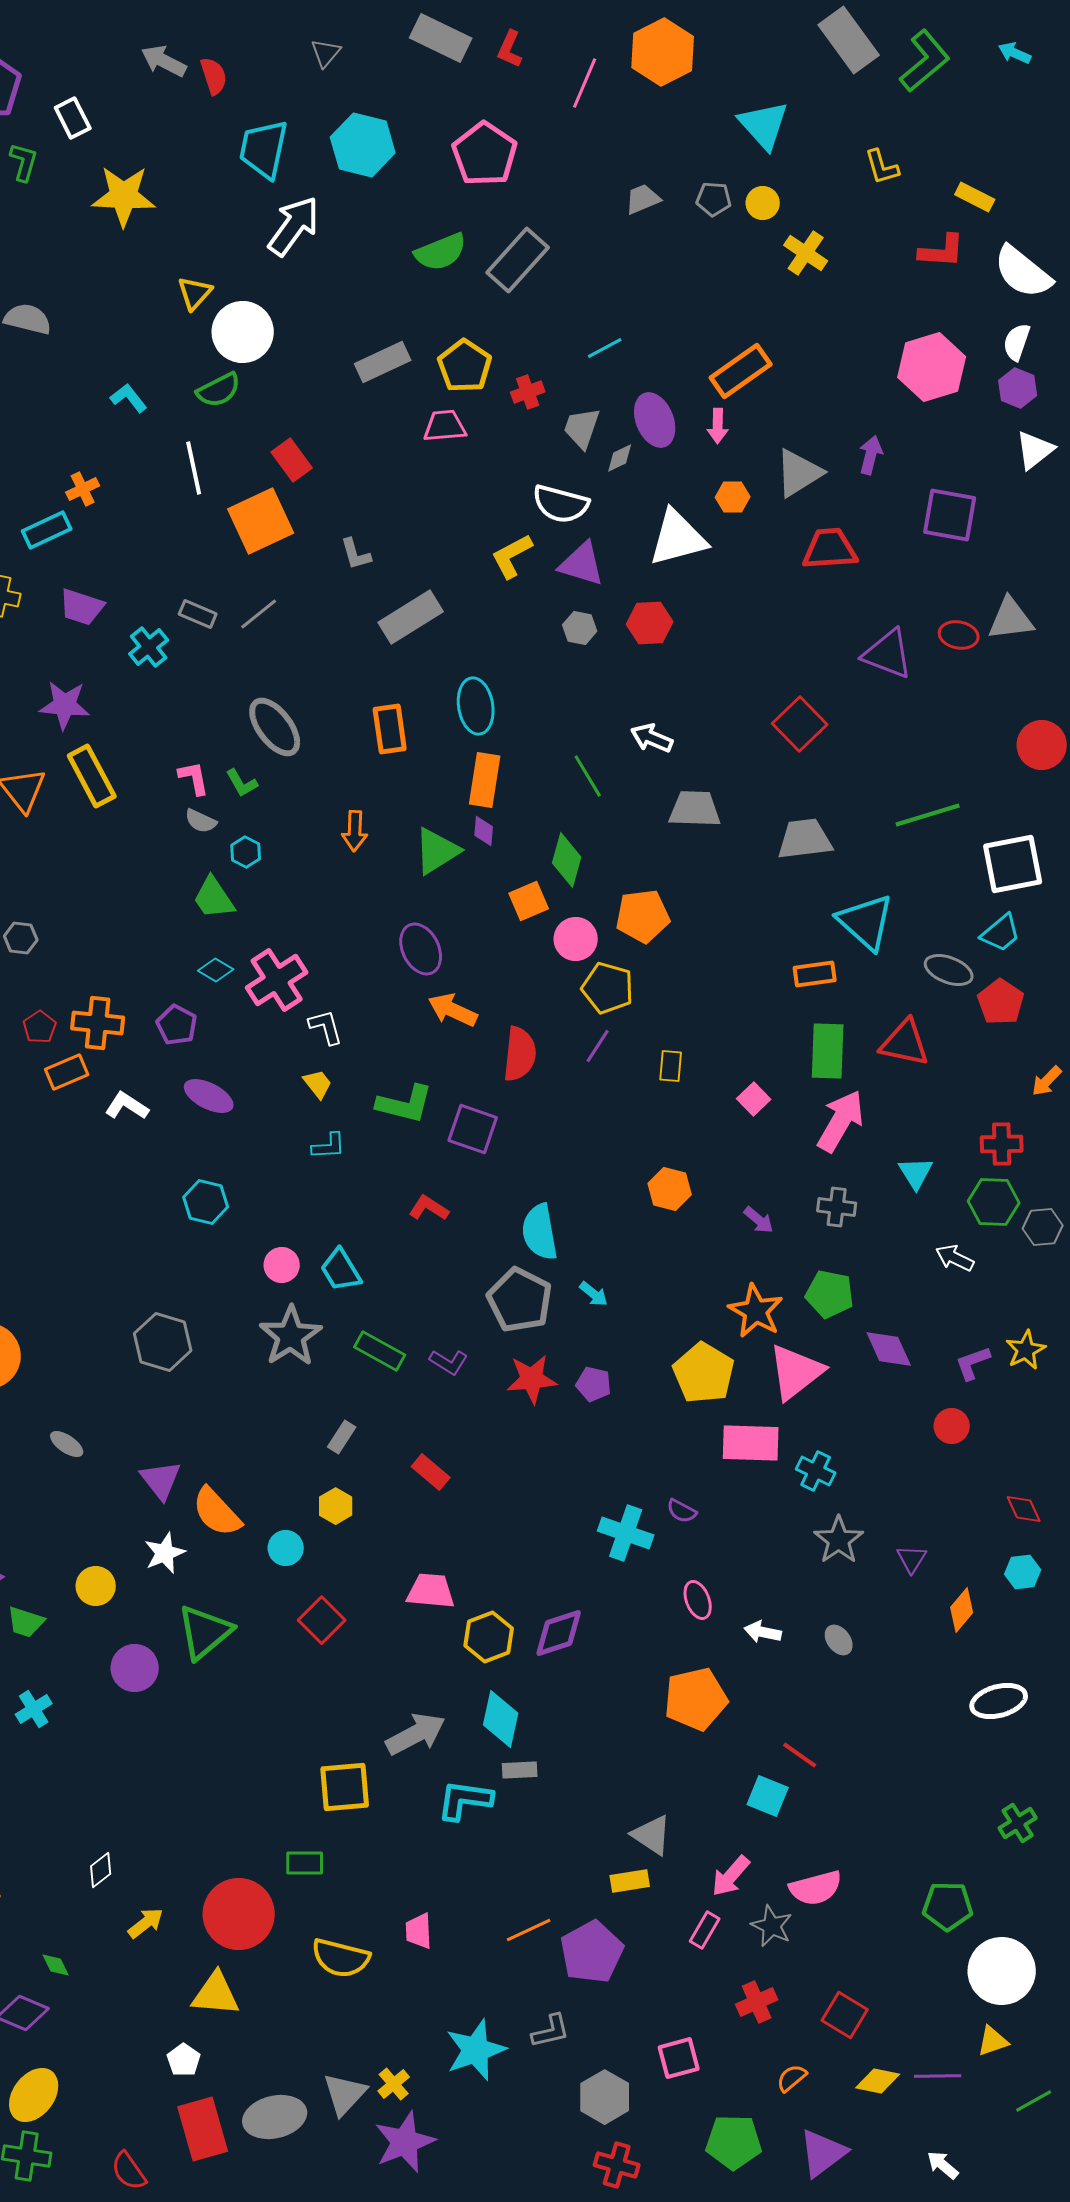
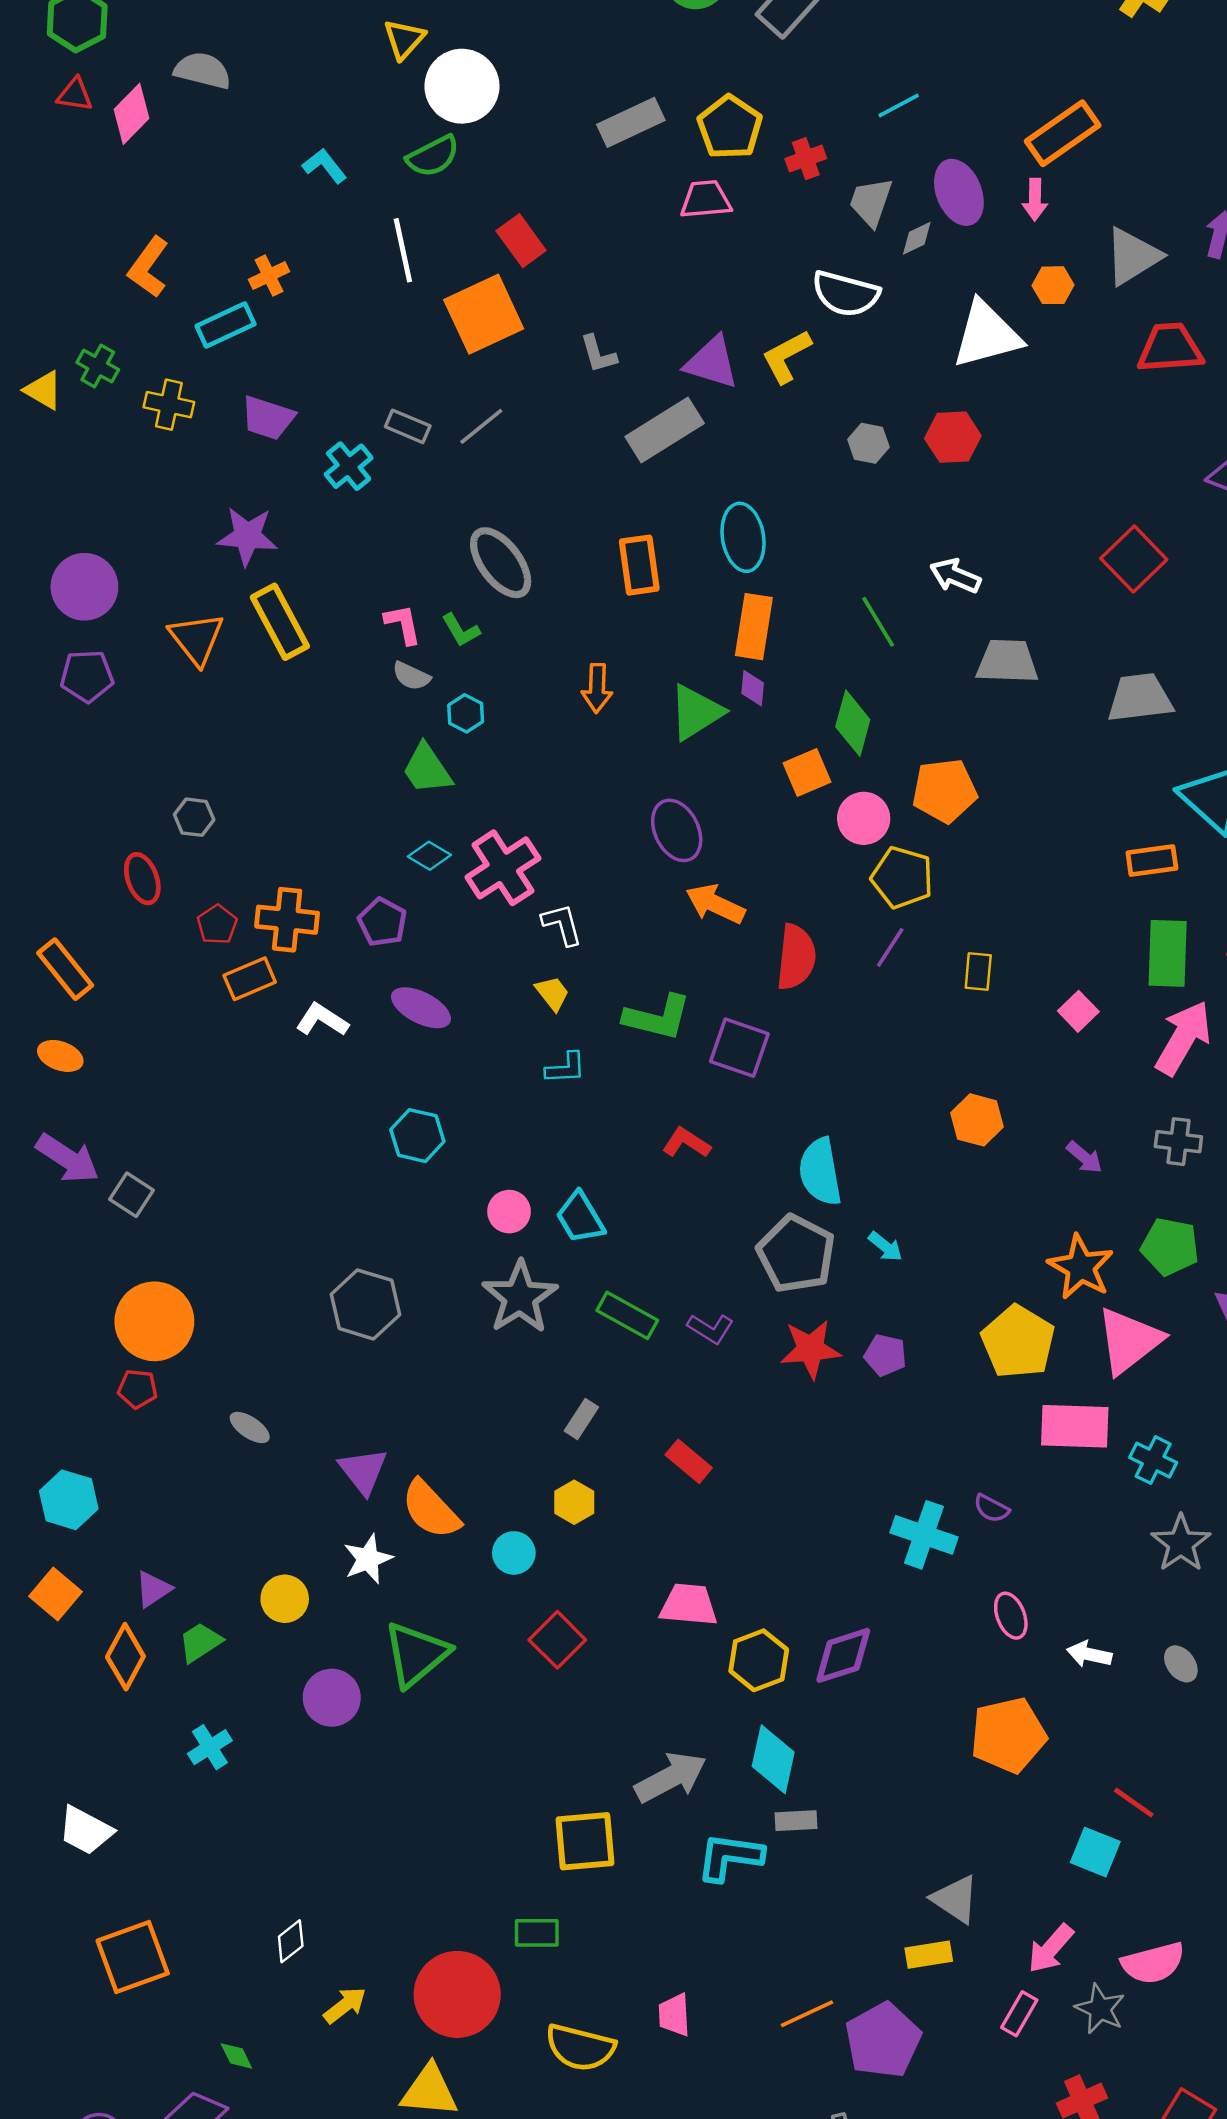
purple triangle: (582, 564) -> (712, 362), moved
green trapezoid: (26, 1622) -> (200, 1642), turned 129

